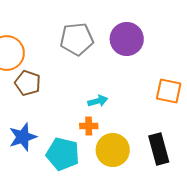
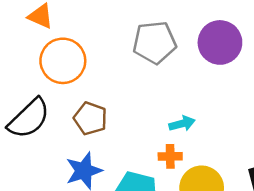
brown pentagon: (28, 83) -> (90, 118), moved

